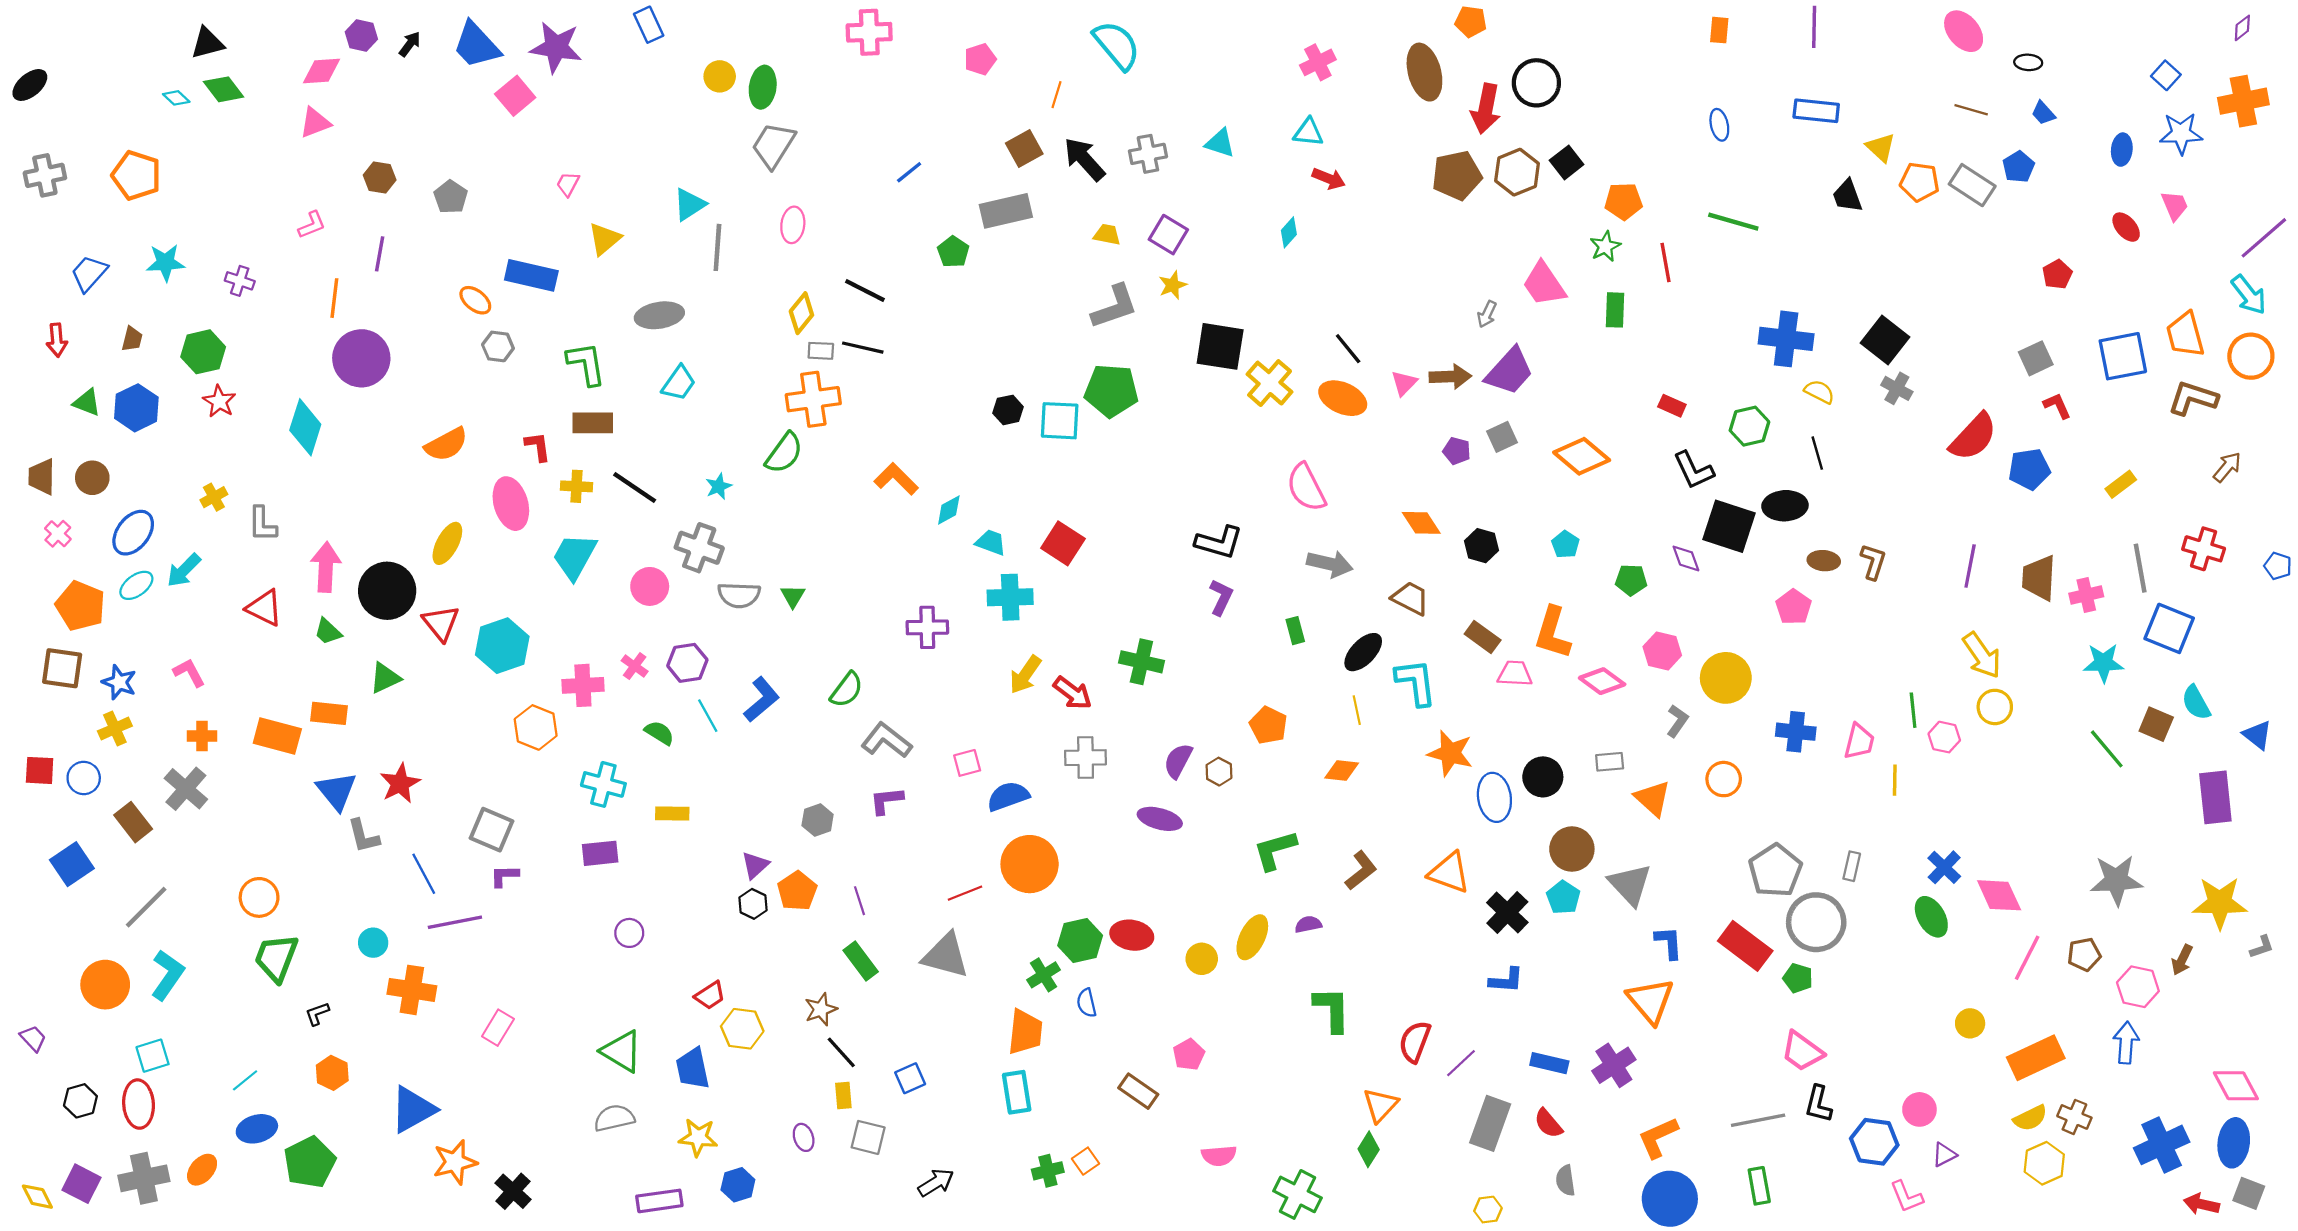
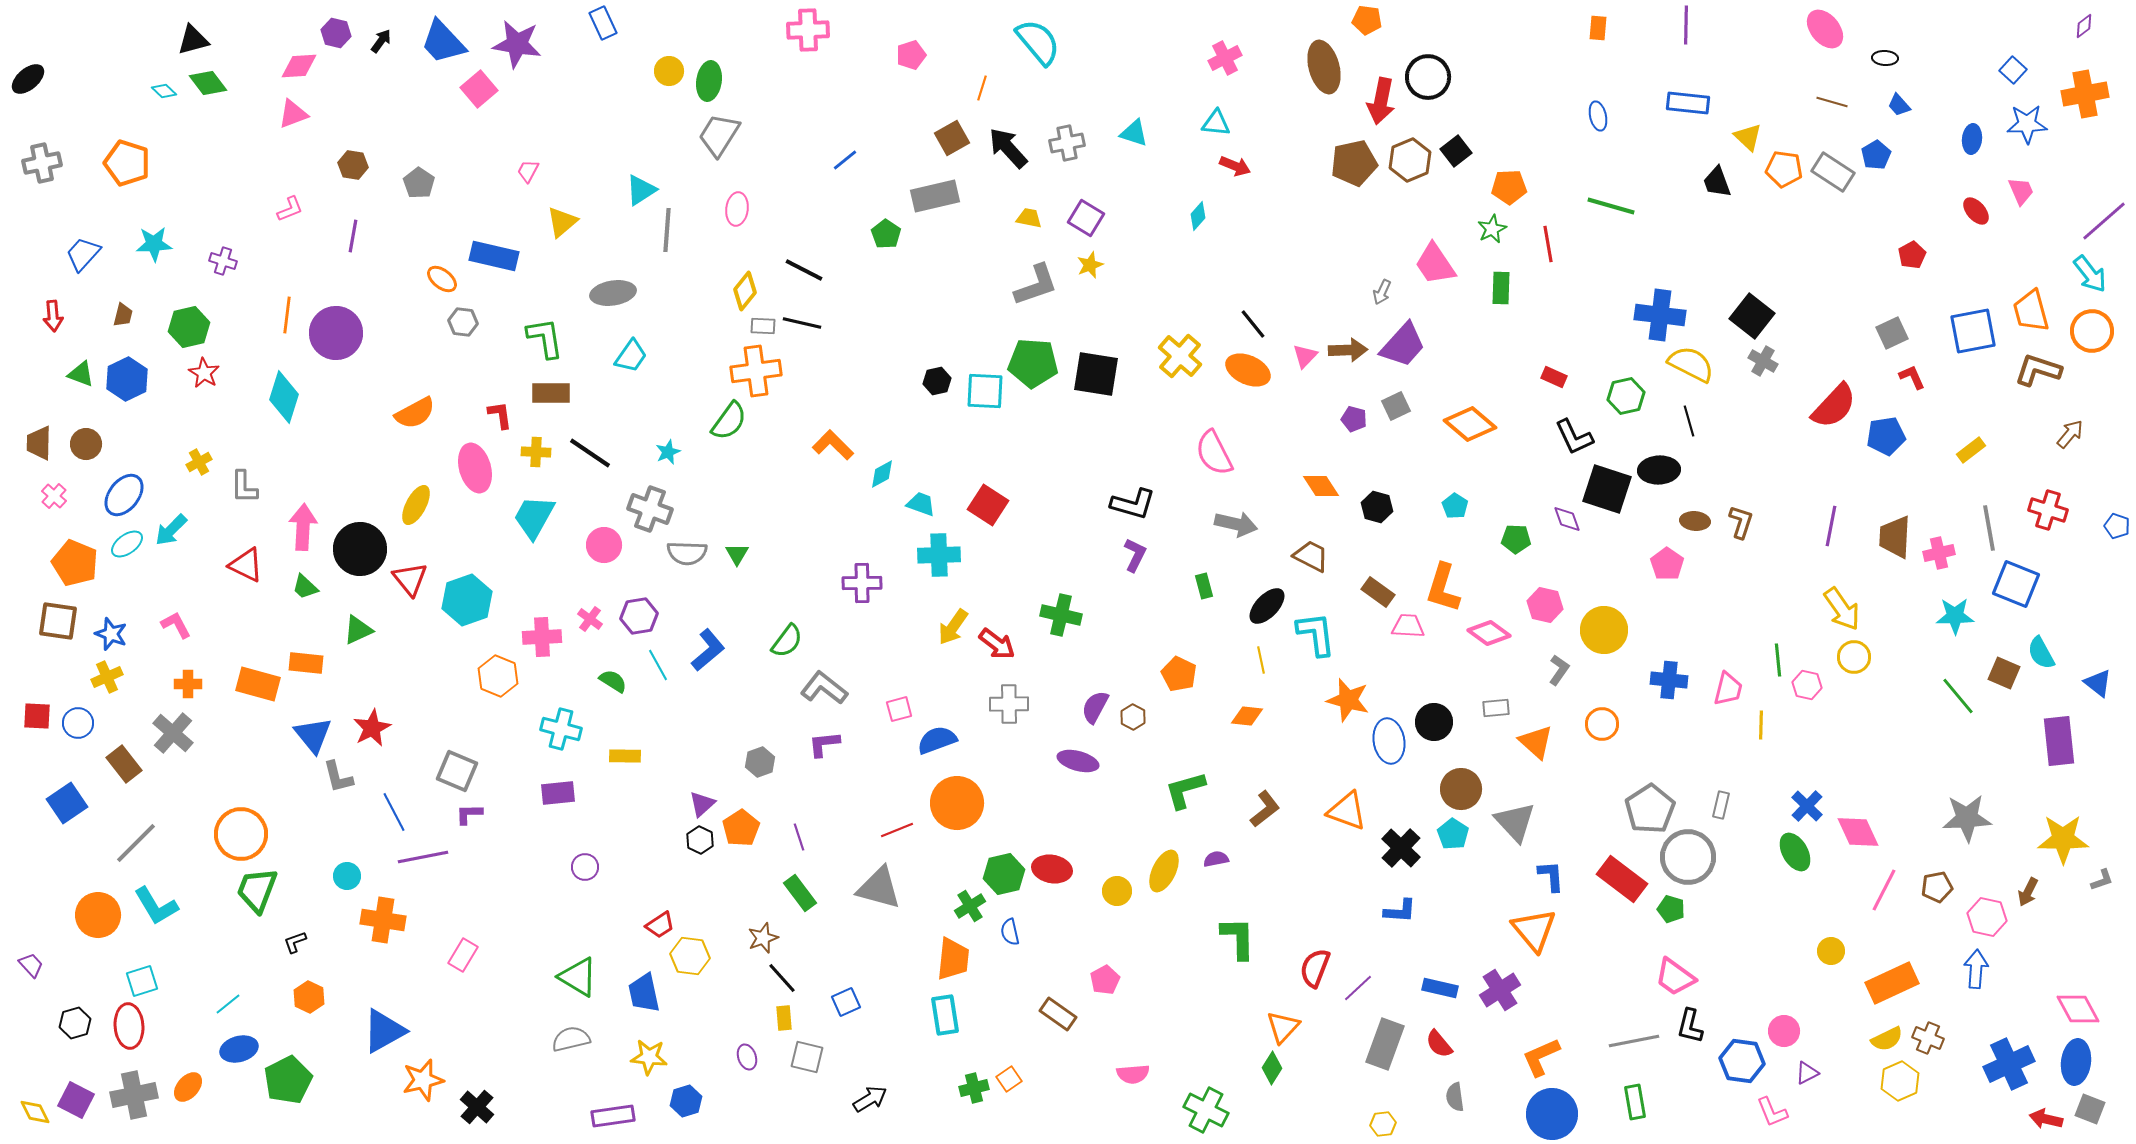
orange line: (334, 298) -> (287, 315), moved
black square: (1220, 346) -> (1096, 374), moved
yellow semicircle: (1819, 392) -> (1691, 364), size x1.6
orange circle: (259, 897) -> (241, 834), size x1.4
cyan L-shape: (168, 975) -> (156, 906), turned 114

